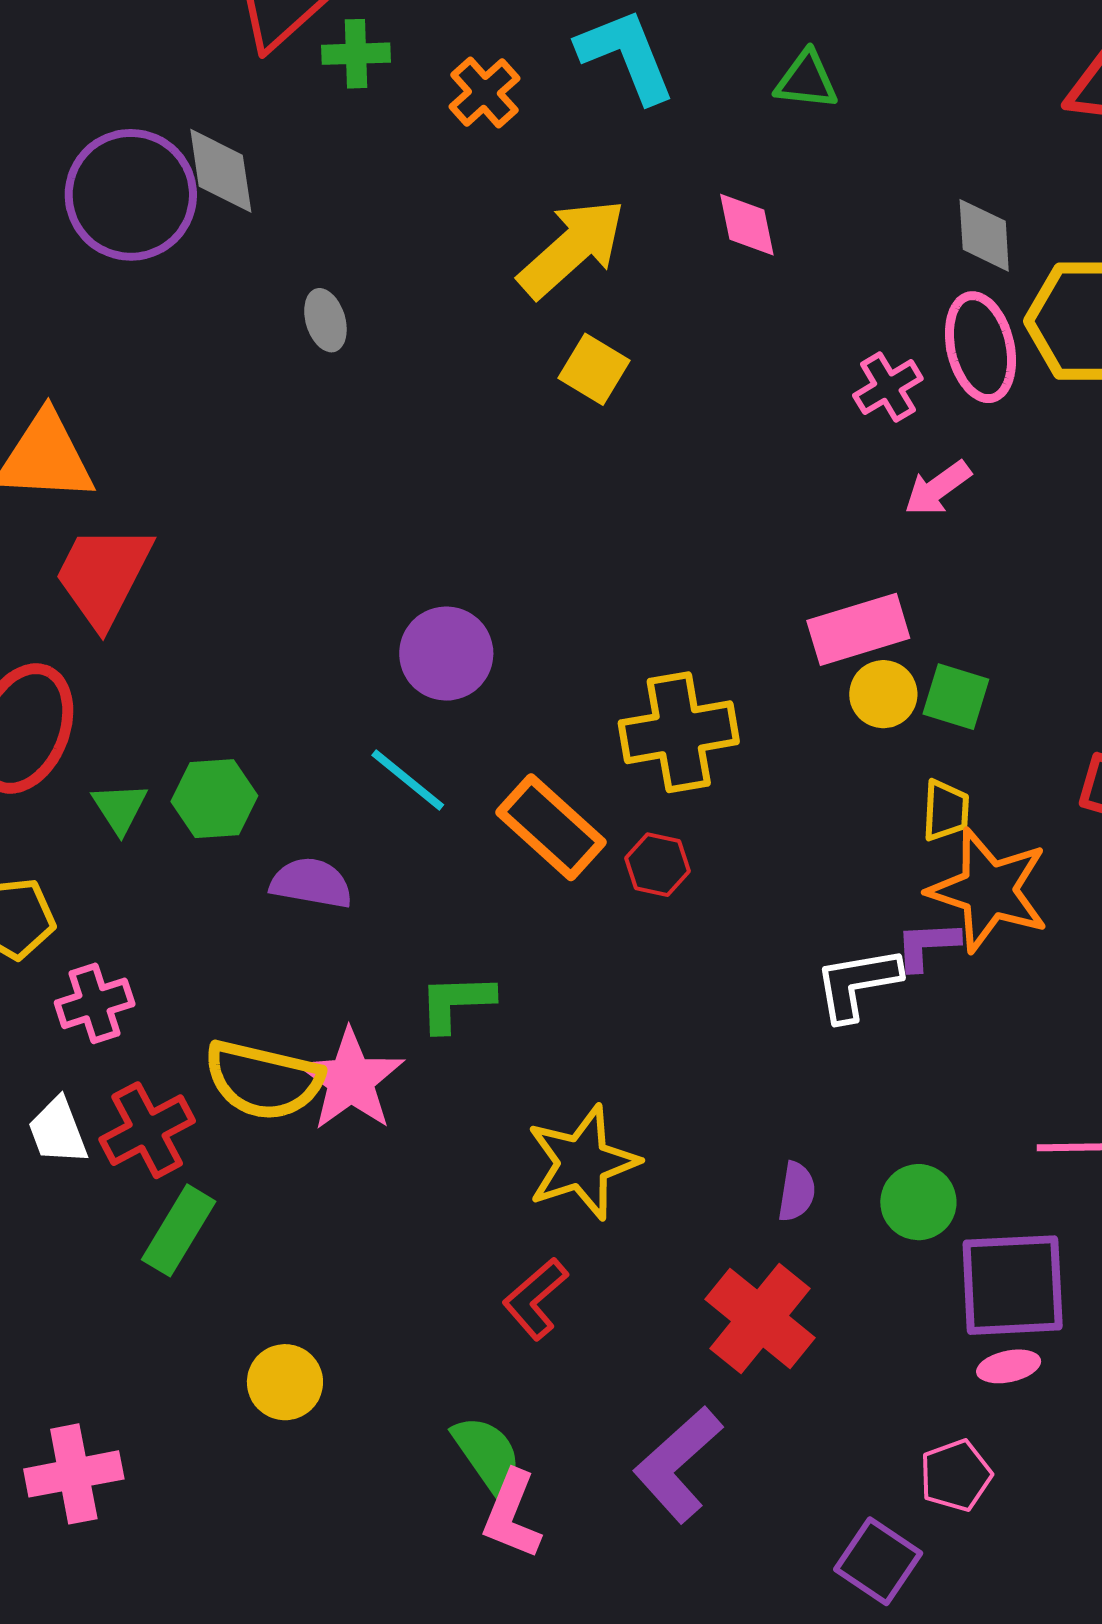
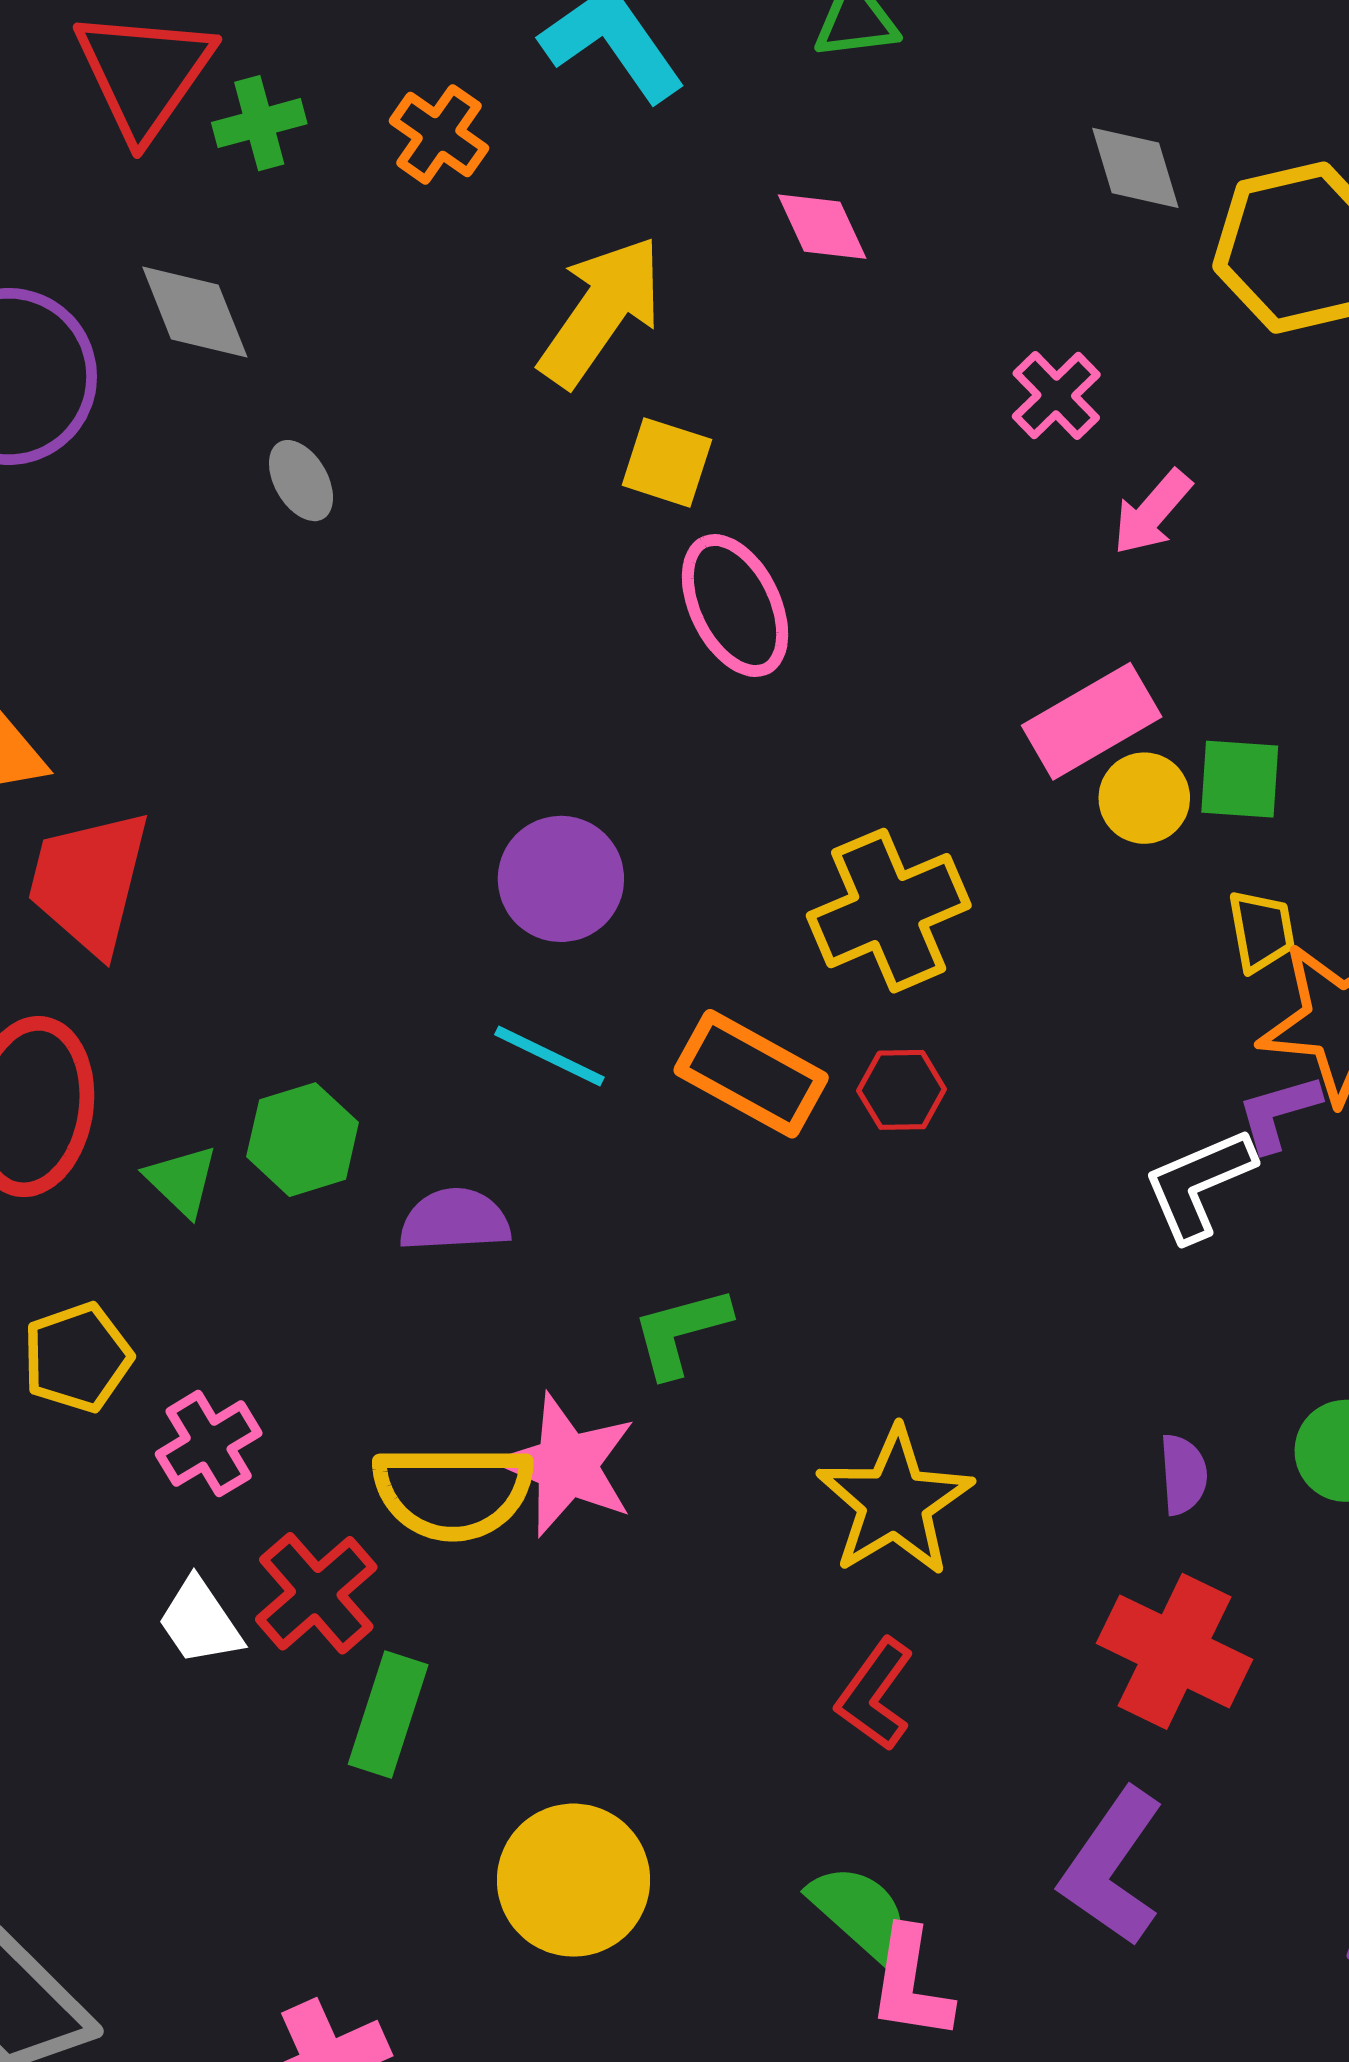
gray diamond: (221, 171) -> (195, 312), moved
pink ellipse: (980, 347) -> (735, 606), moved
yellow circle: (285, 1382) -> (574, 1880), size x1.5

